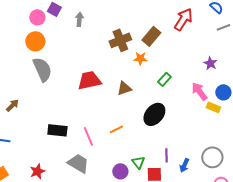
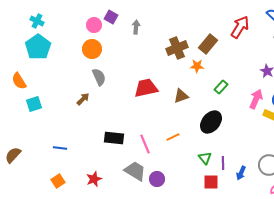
gray semicircle: (42, 69) -> (99, 77), size x0.7
pink arrow: (199, 91) -> (256, 99), turned 60
brown arrow: (12, 105) -> (83, 99), moved
green triangle: (138, 162) -> (205, 158), moved
purple circle: (120, 171) -> (157, 179), moved

